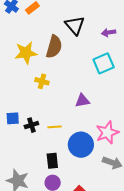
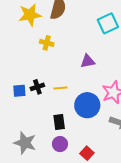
blue square: (13, 118) -> (19, 91), moved

